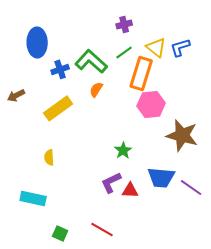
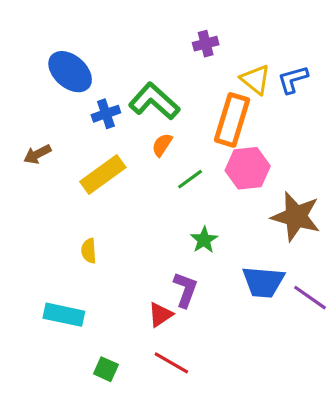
blue ellipse: (37, 42) -> (70, 72), turned -48
green line: (124, 52) -> (190, 179), moved
purple L-shape: (111, 182) -> (185, 290), turned 135
red triangle: (130, 190) -> (160, 315), moved, turned -36

